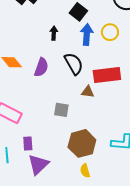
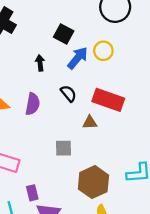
blue arrow: (87, 35) -> (78, 58), turned 45
black semicircle: (74, 64) -> (68, 93), size x0.7
red rectangle: (107, 75) -> (108, 100), turned 36

